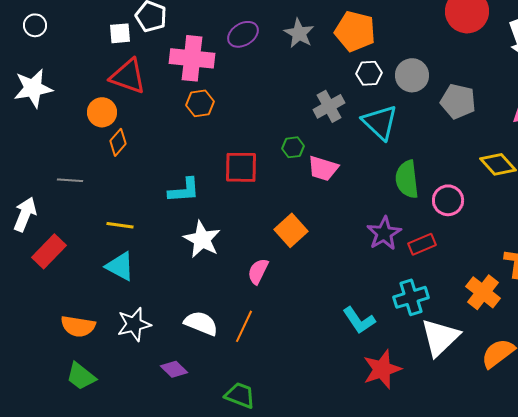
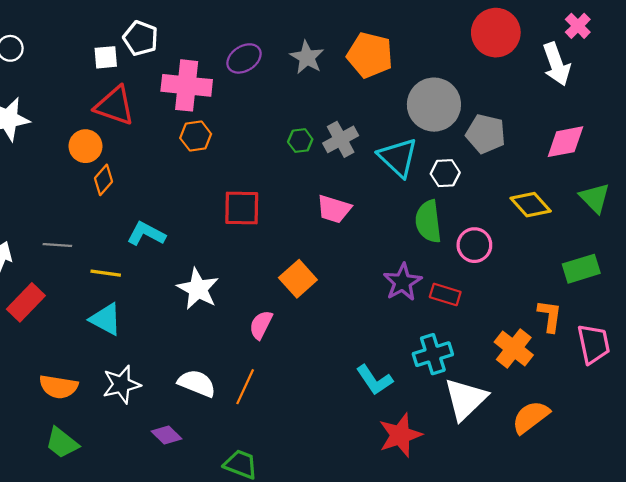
white hexagon: (369, 73) -> (445, 173), moved
gray circle: (412, 75) -> (434, 105), size x1.4
green hexagon: (293, 147) -> (300, 141), moved
gray line: (70, 180) -> (57, 245), moved
cyan L-shape: (184, 190) -> (146, 234), moved, turned -148
red rectangle: (422, 244) -> (445, 295), turned 40

